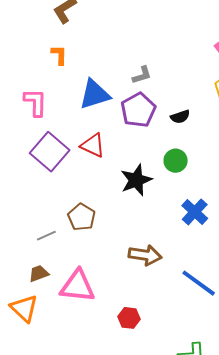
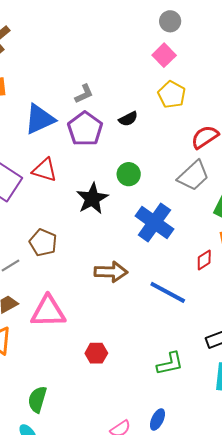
black semicircle: (180, 117) -> (128, 119), moved
blue cross: (195, 212) -> (154, 222), size x1.4
red hexagon: (129, 318) -> (96, 353), moved

